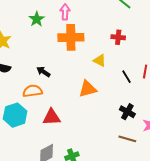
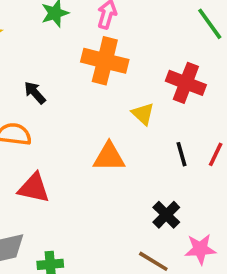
red cross: (118, 37) -> (186, 83), size x1.5
black arrow: (43, 72) -> (35, 93), moved

